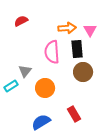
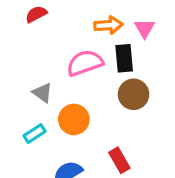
pink semicircle: (52, 52) -> (85, 63), turned 75
gray triangle: (25, 71) -> (42, 93), turned -32
cyan rectangle: (11, 86) -> (35, 134), moved

